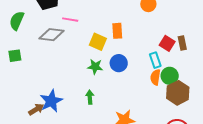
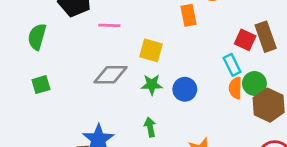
orange rectangle: (117, 31) -> (188, 15), moved
gray diamond: (51, 35) -> (110, 75), moved
brown rectangle: (182, 43) -> (266, 37), size x1.5
blue circle: (119, 63) -> (185, 89), moved

